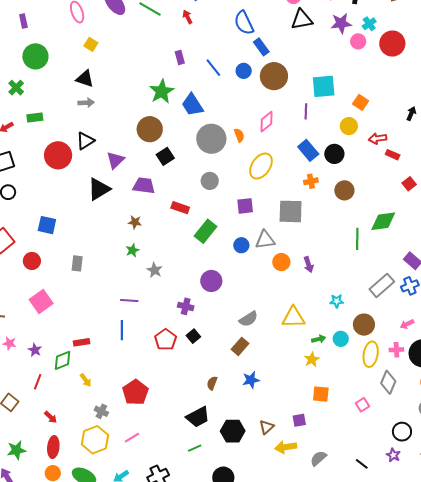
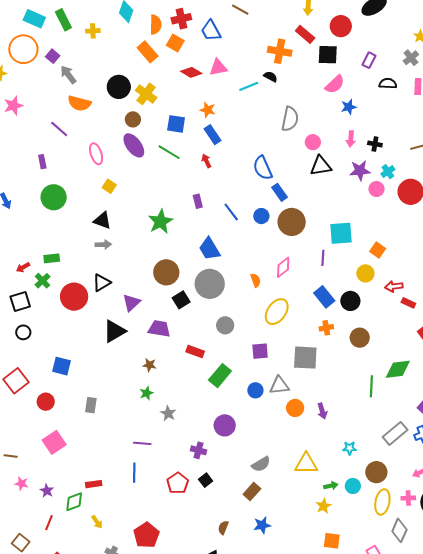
green cross: (16, 88) -> (42, 281), moved
green star: (162, 91) -> (160, 222), moved
gray circle: (211, 139) -> (210, 284), moved

